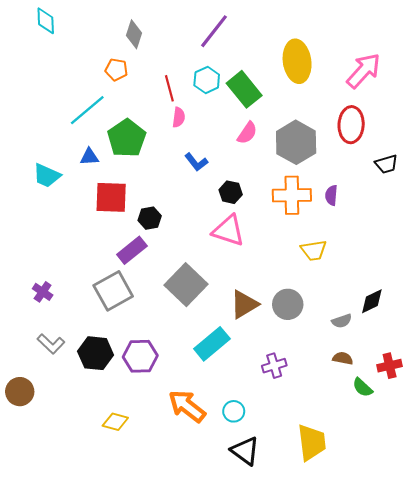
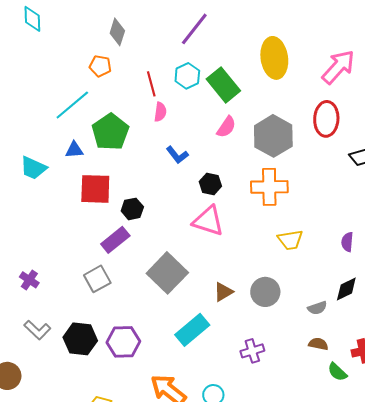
purple semicircle: (331, 195) -> (347, 242), moved
gray square: (113, 291) -> (97, 279), size x0.7
brown triangle: (244, 304) -> (223, 292), size x0.7

